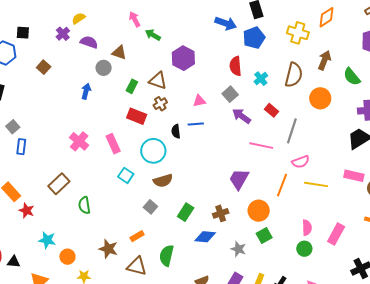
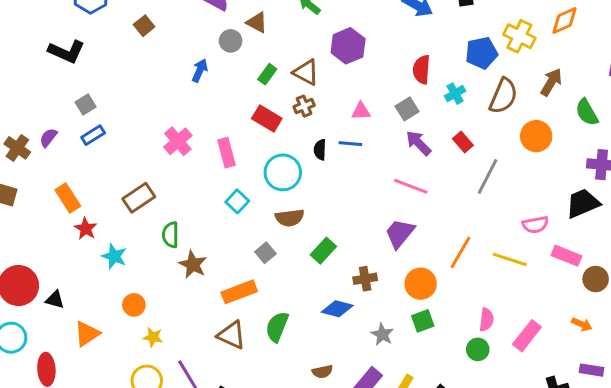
blue pentagon: (254, 38) -> (481, 53), moved
pink line: (261, 146) -> (411, 186), moved
blue rectangle: (21, 147) -> (93, 135), turned 42
pink semicircle: (301, 162) -> (535, 225), moved
green rectangle: (186, 212) -> (323, 251), moved
orange rectangle: (137, 236) -> (239, 292), size x1.6
cyan star: (47, 240) -> (114, 256), moved
brown star: (108, 249) -> (193, 265), moved

